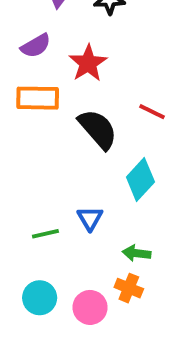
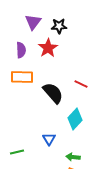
purple semicircle: (36, 46) -> (21, 50), turned -63
red star: (88, 63) -> (48, 48), moved
green line: (45, 234) -> (17, 152), moved

